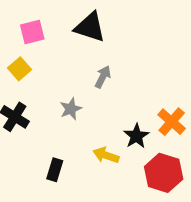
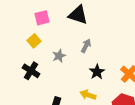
gray star: (71, 109) -> (59, 56), moved
black star: (136, 136) -> (97, 72), moved

